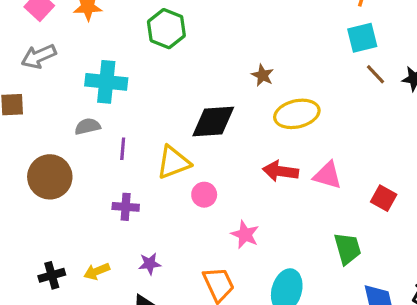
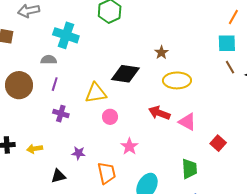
purple line: (123, 149) -> (55, 84), moved
purple star: (150, 264) -> (79, 153), moved

